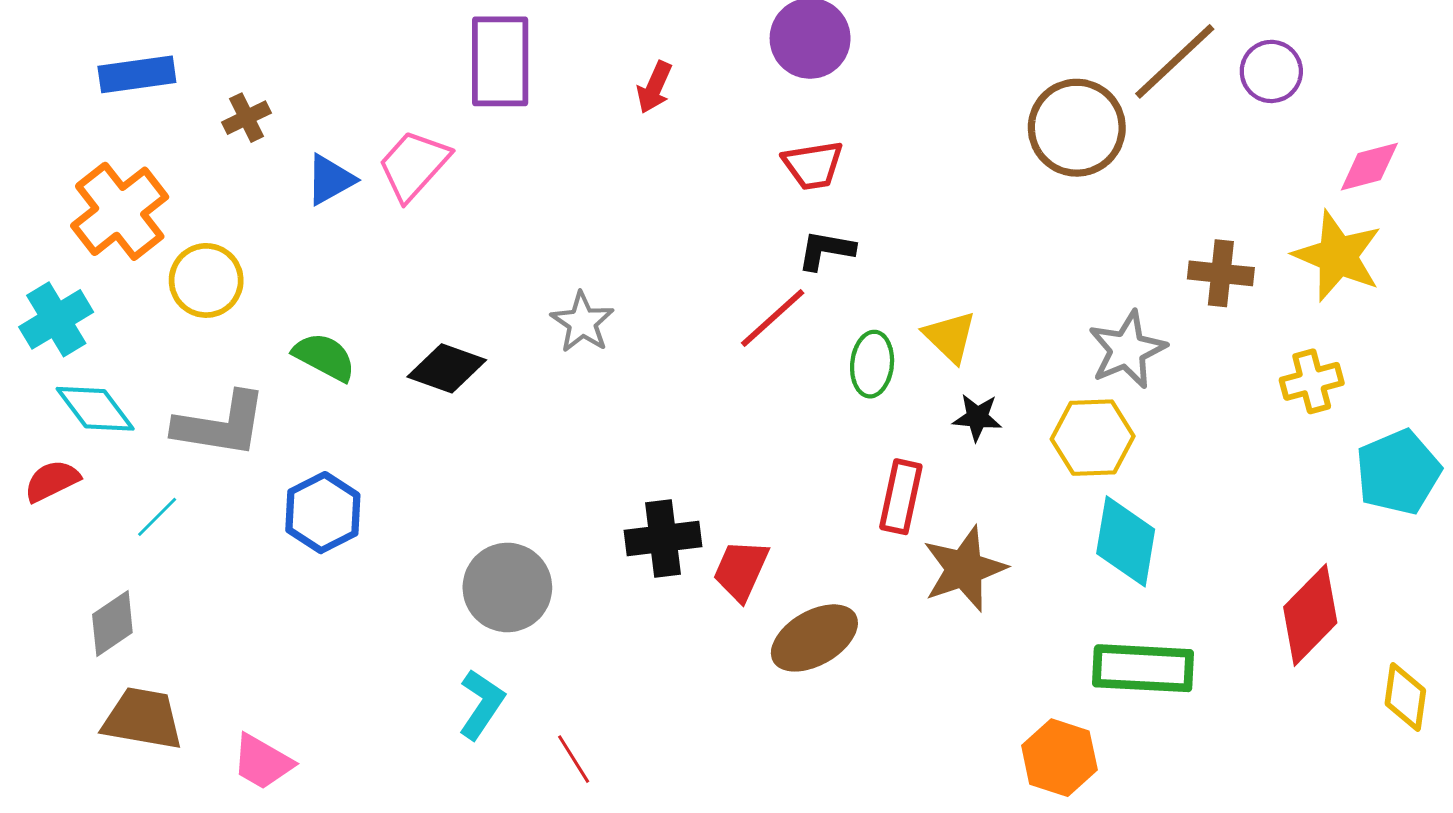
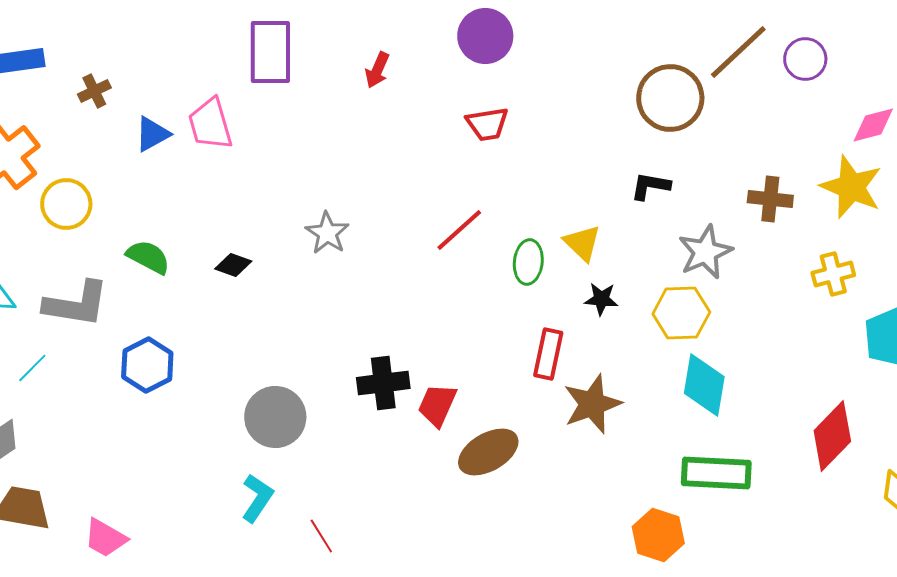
pink trapezoid: (414, 165) -> (210, 124), turned -58
black L-shape: (826, 250) -> (650, 186), moved
black diamond: (447, 368) -> (233, 265), size x0.7

